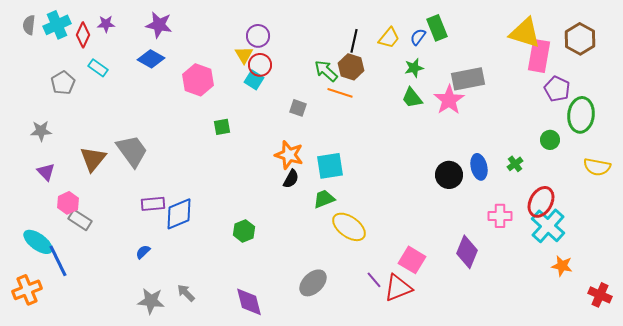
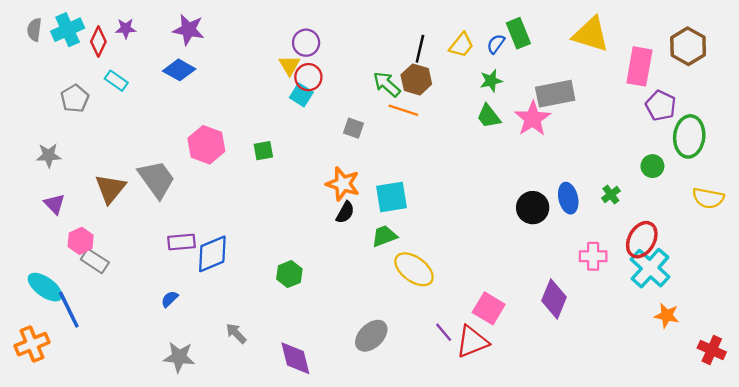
yellow triangle: (525, 33) -> (591, 34), moved
pink hexagon: (198, 80) -> (206, 145), moved
gray arrow: (186, 293) -> (236, 333), moved

